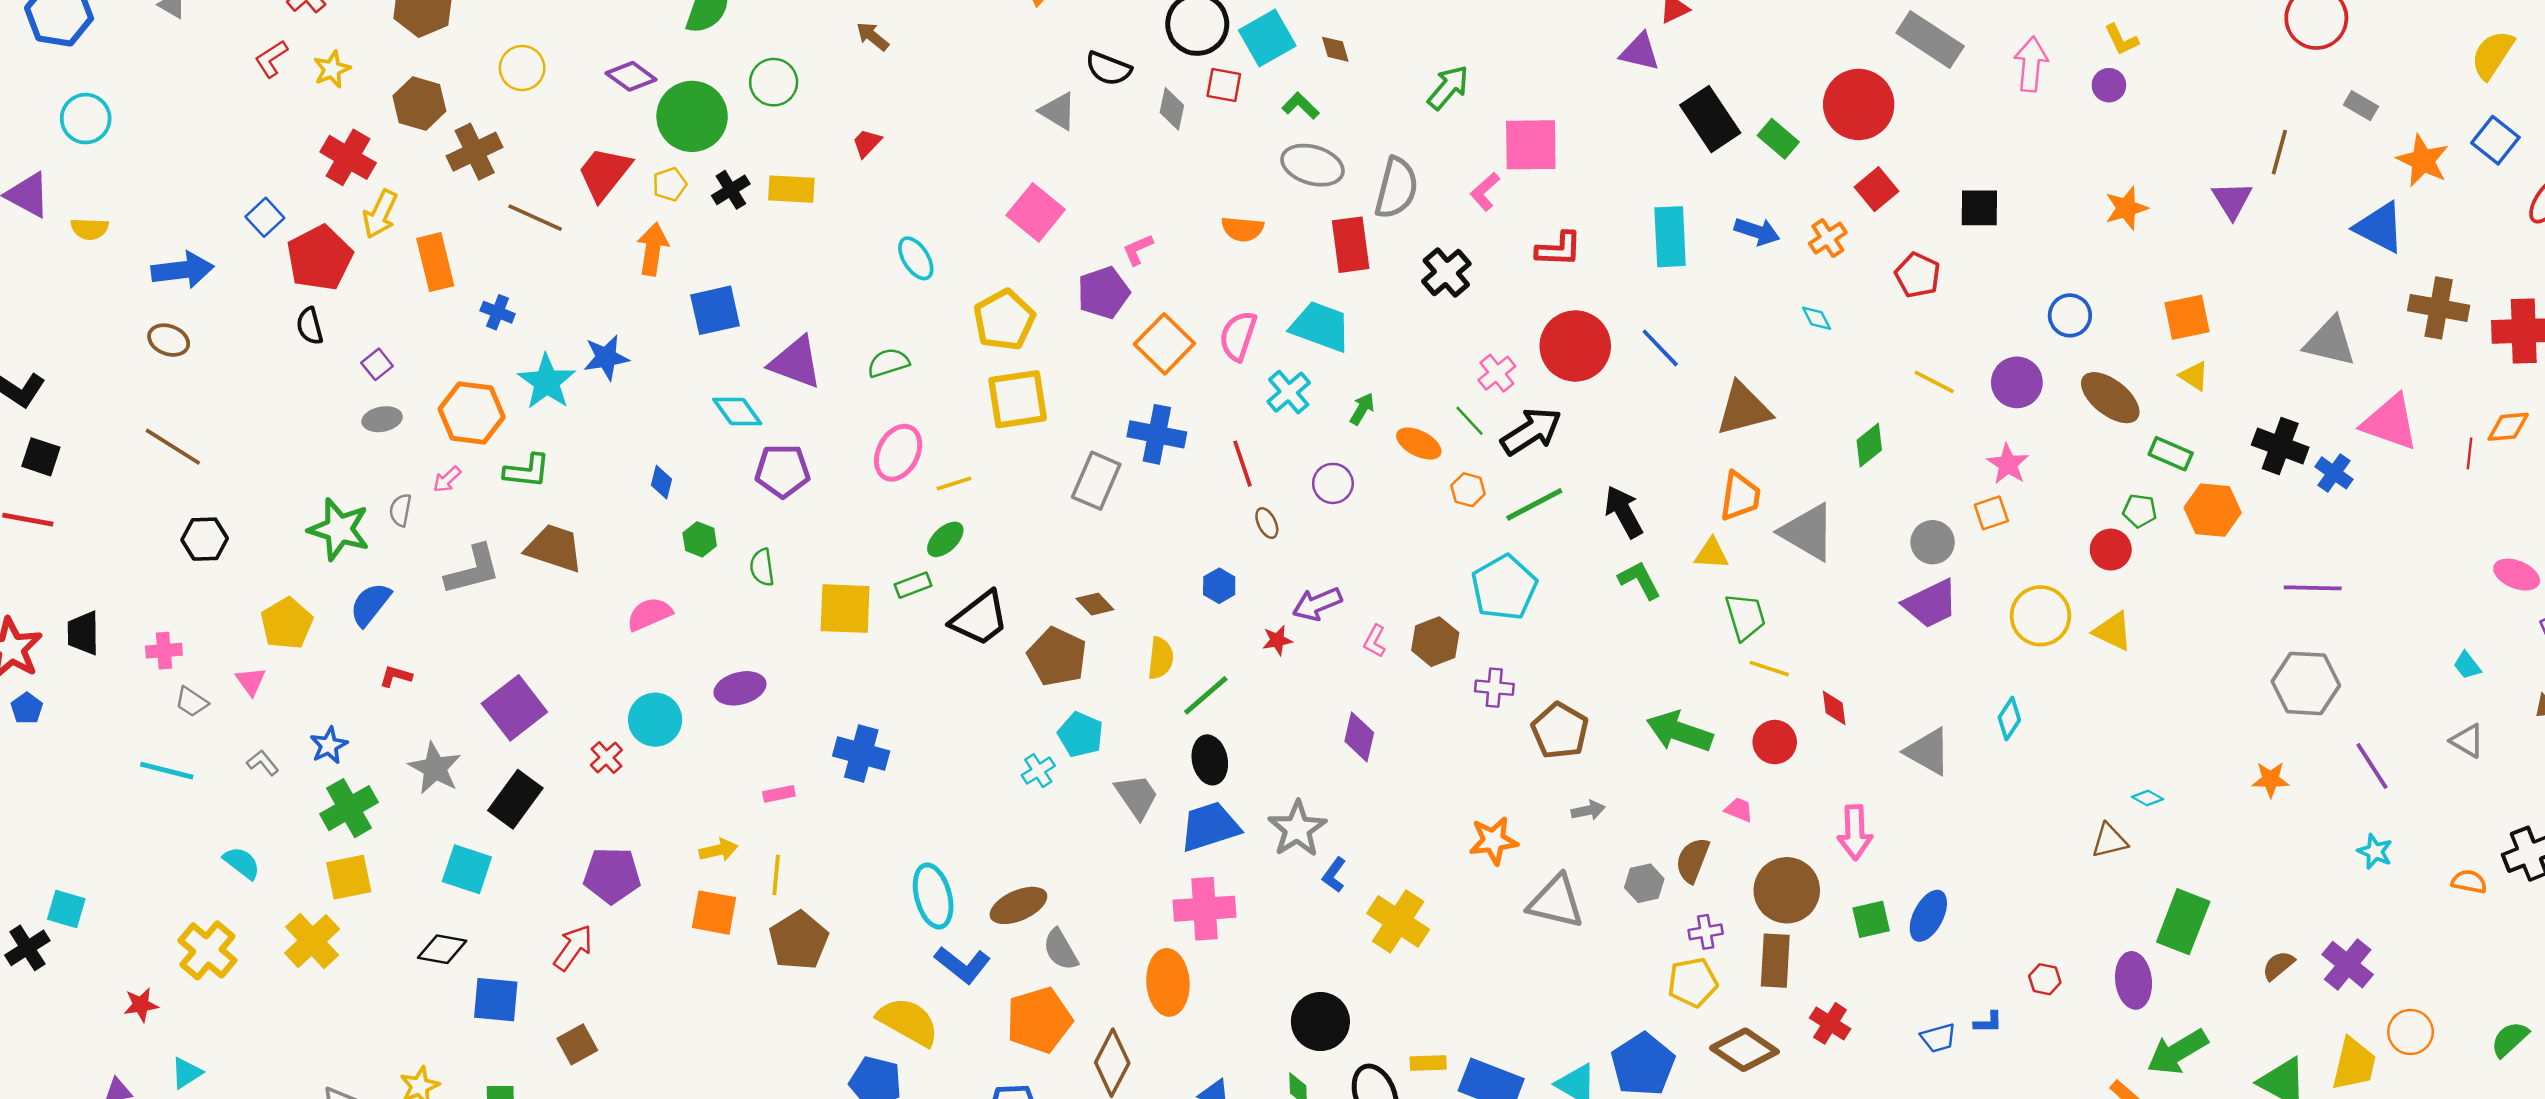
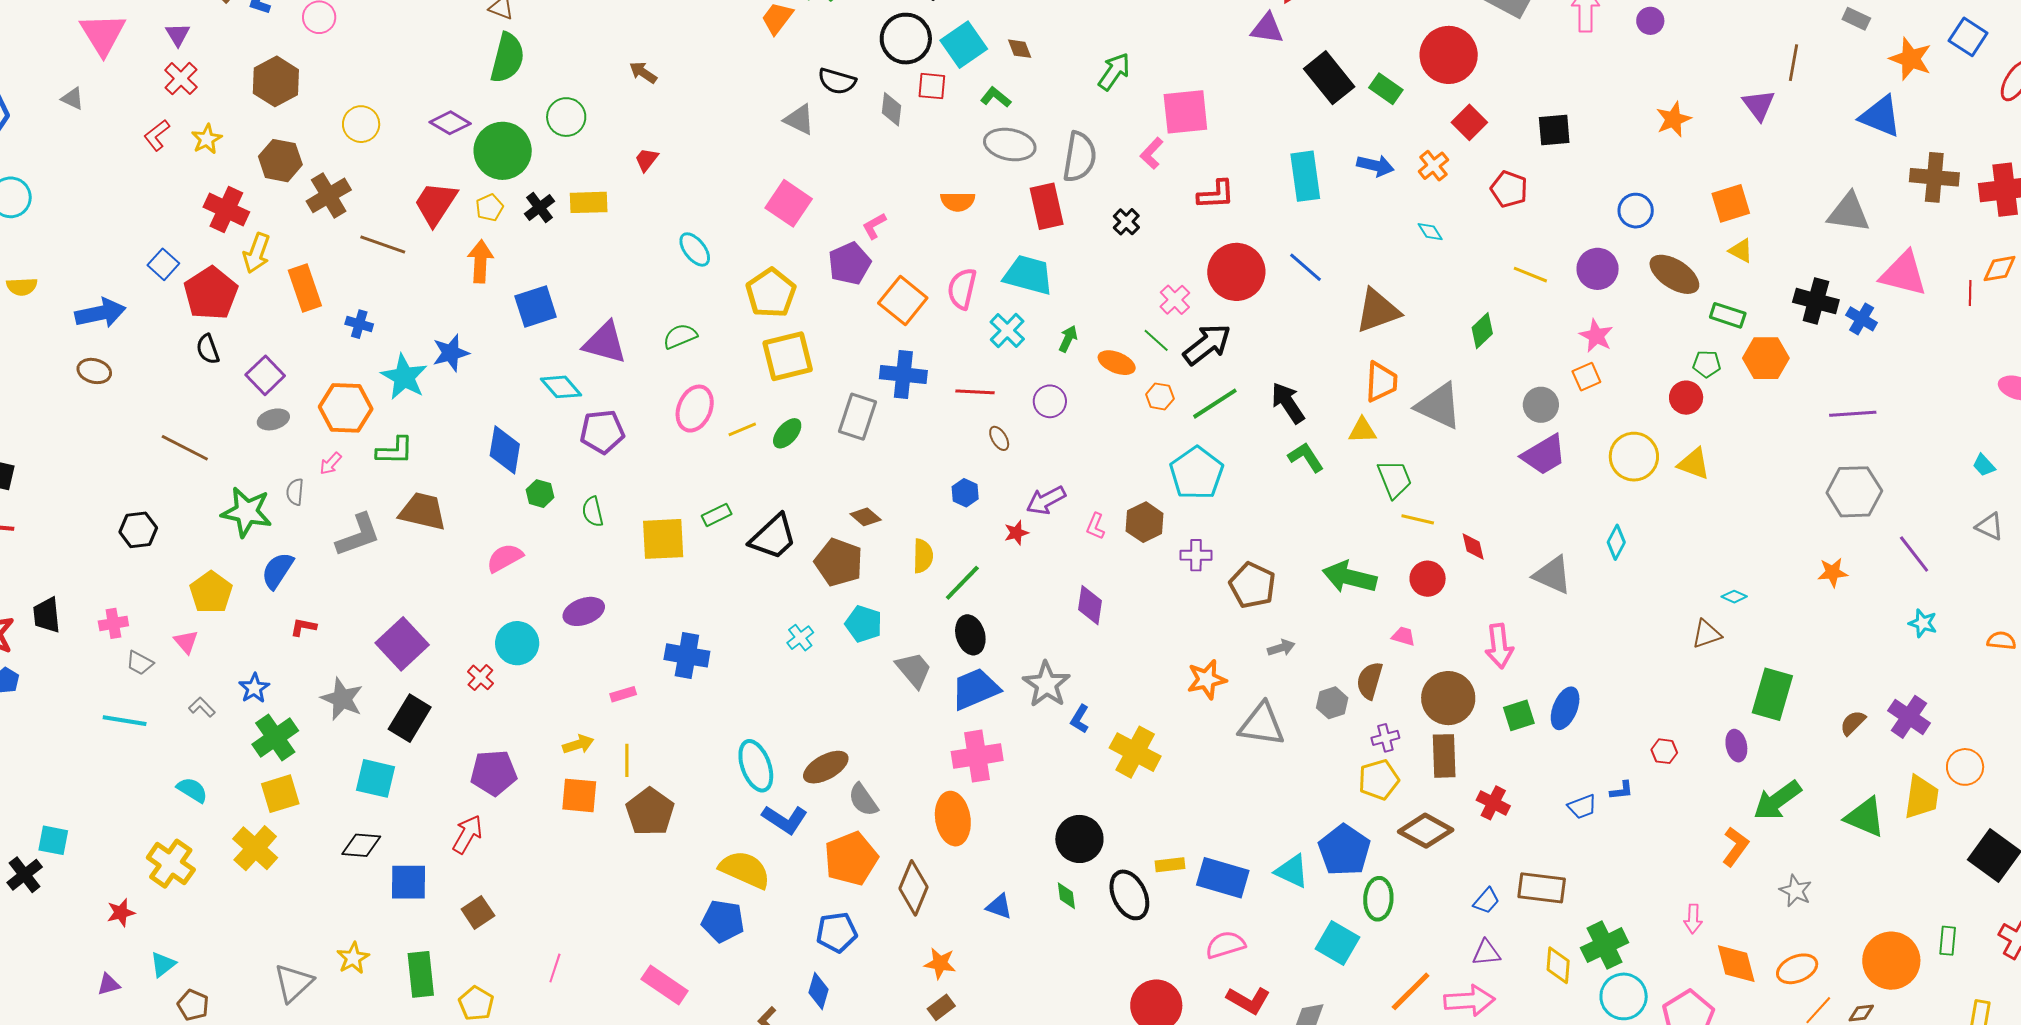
black cross: (1446, 272) -> (1126, 222), size x0.7
purple square: (377, 364) -> (265, 375), size x1.5
brown line: (173, 447) -> (185, 448), moved
red line: (1243, 464) -> (975, 392), turned -63
blue diamond: (662, 482) -> (505, 450), size x1.8
green ellipse: (945, 539) -> (787, 433), moved
cyan cross: (1038, 771) -> (800, 638), moved
purple ellipse: (2134, 980) -> (1736, 746), size x0.7

